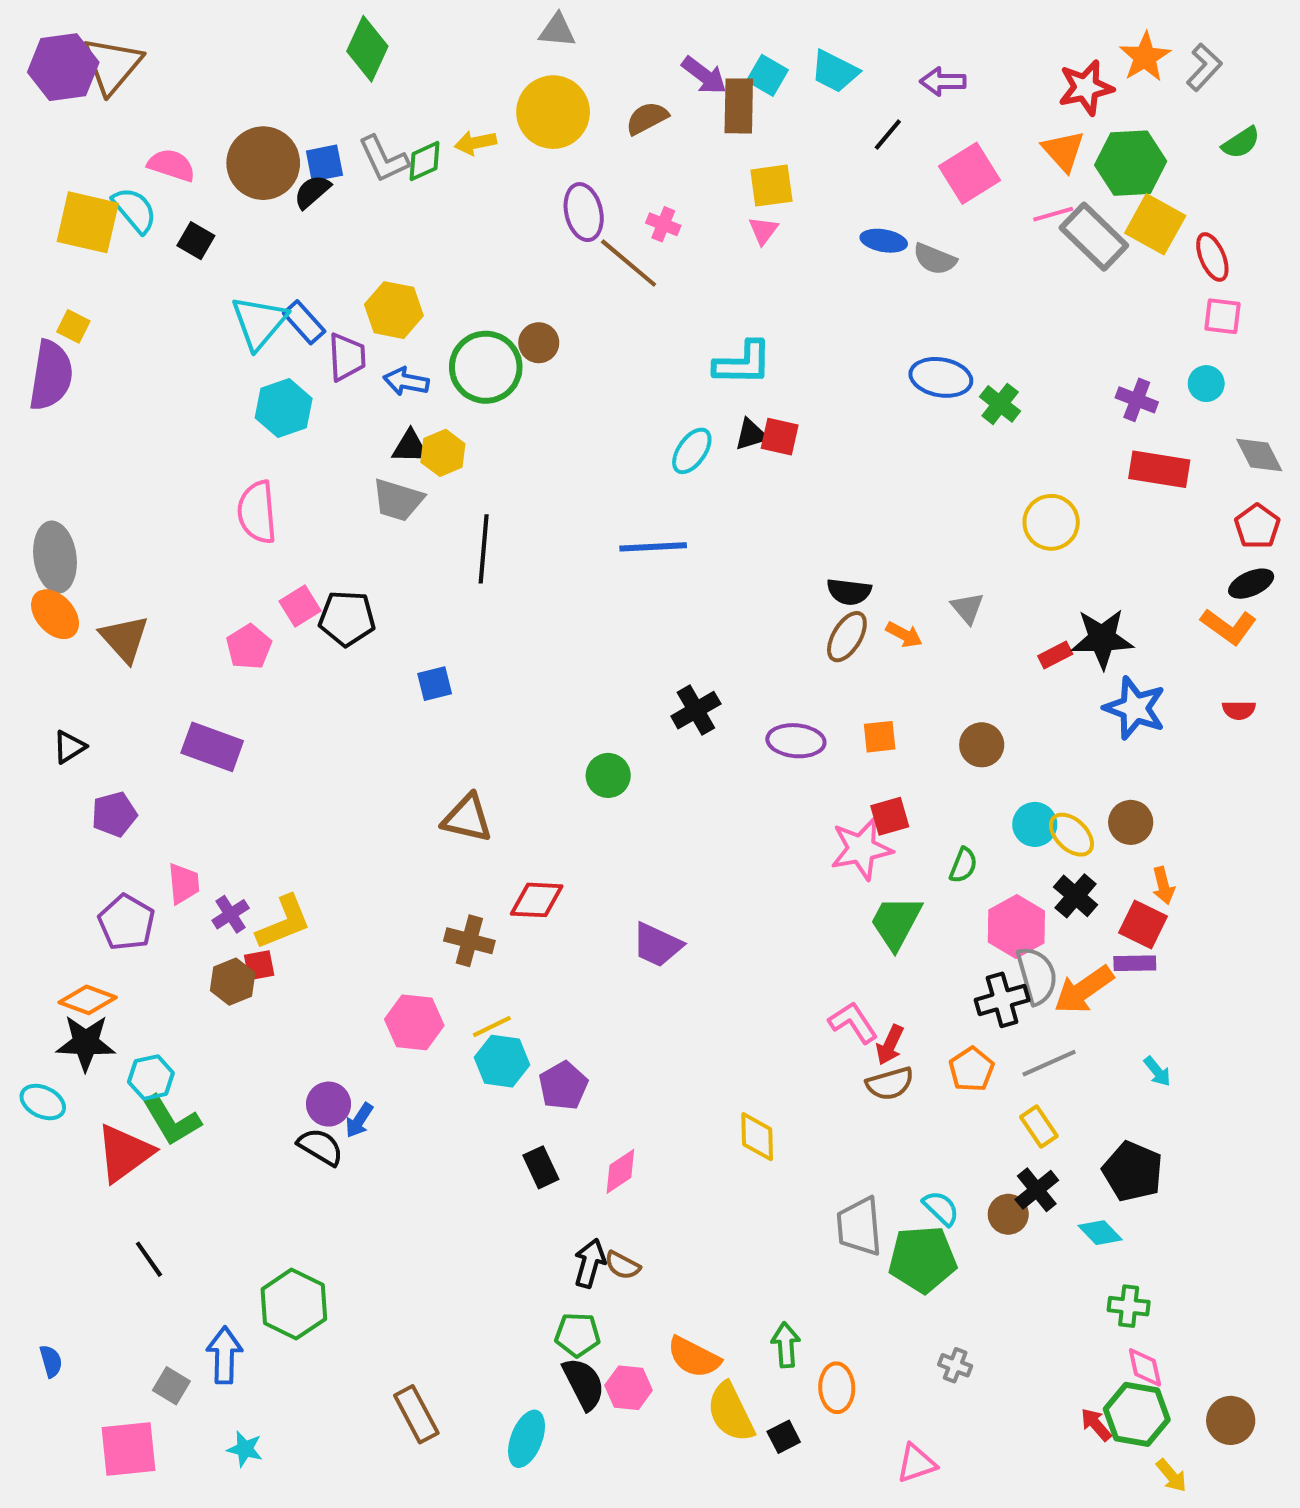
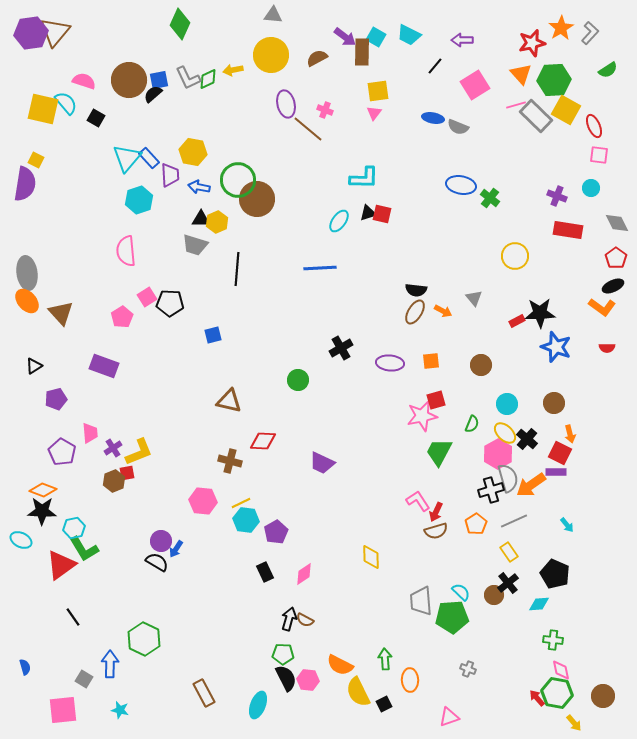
brown circle: (539, 343) -> (257, 199), moved, size x1.8
yellow ellipse: (1071, 835) -> (505, 433), moved
cyan diamond: (1100, 1233) -> (539, 604), turned -50

